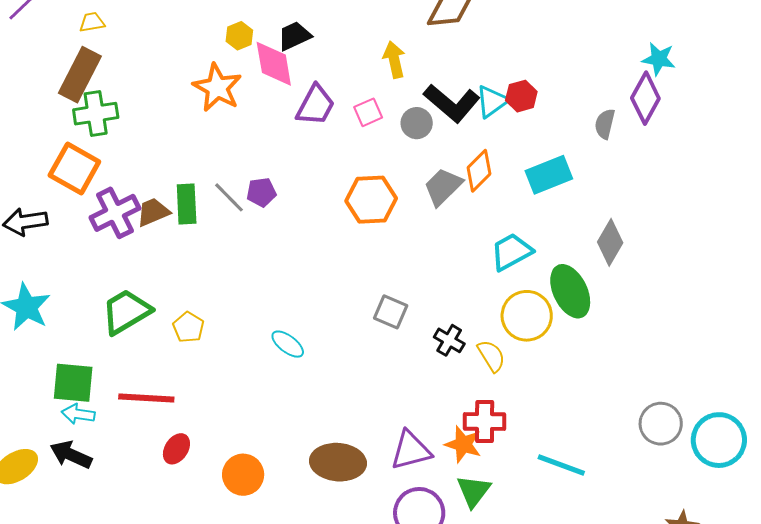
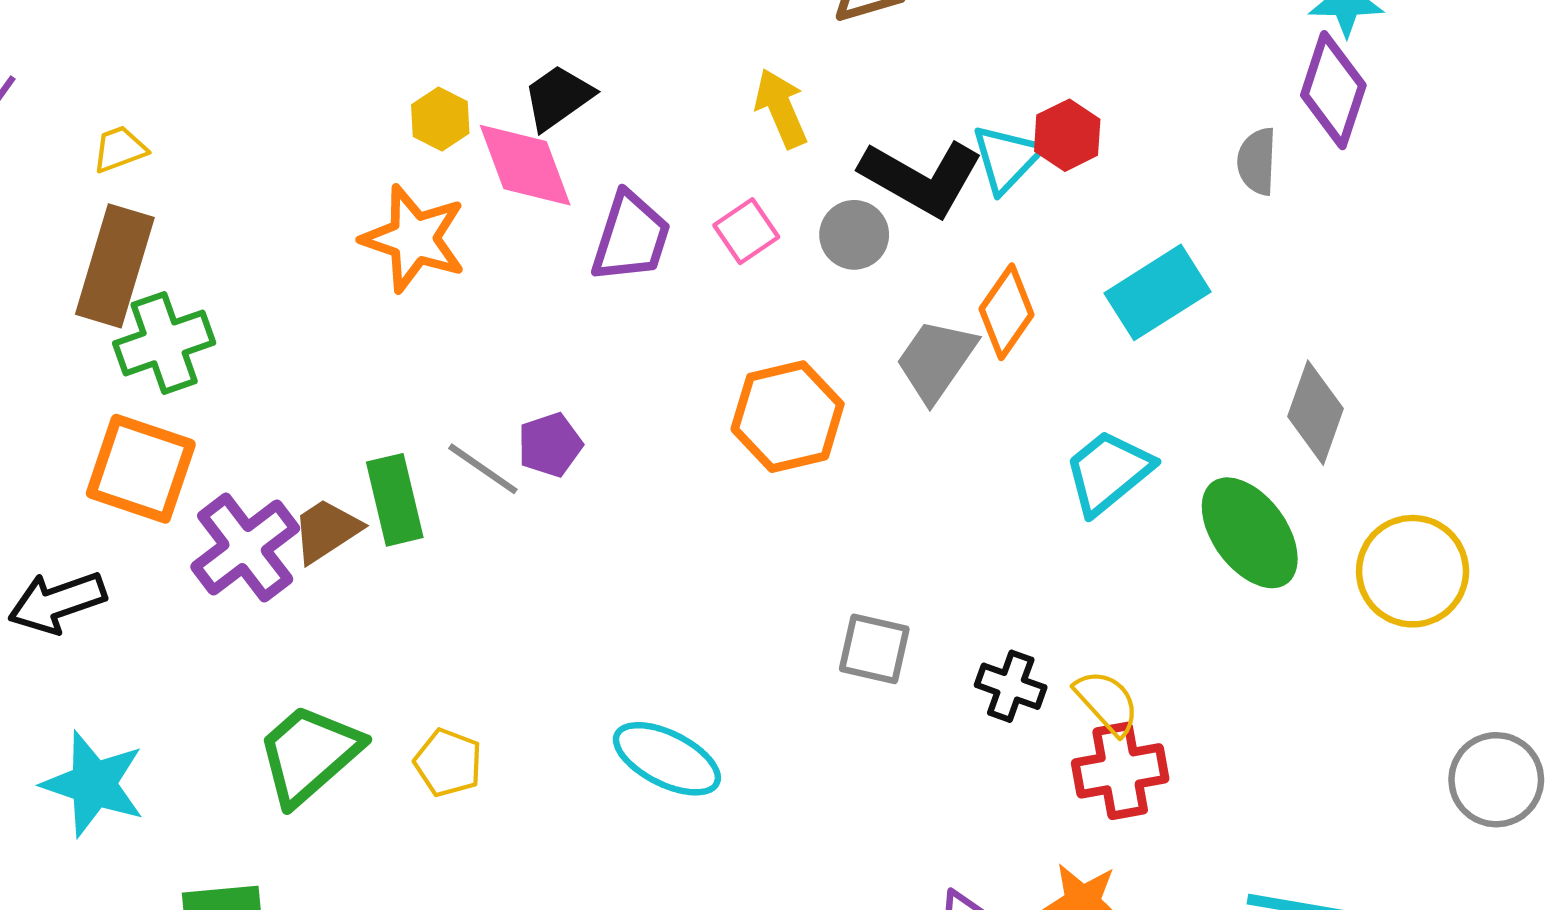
yellow circle: (527, 316) -> (1413, 571), moved
cyan ellipse: (288, 344) -> (667, 759), size x1.4
red cross: (485, 422) -> (1120, 771), moved

